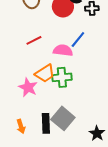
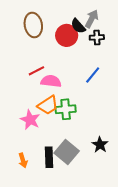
blue line: (78, 39) -> (93, 75), moved
pink semicircle: (63, 50) -> (51, 81), moved
black star: (97, 133) -> (100, 145), moved

